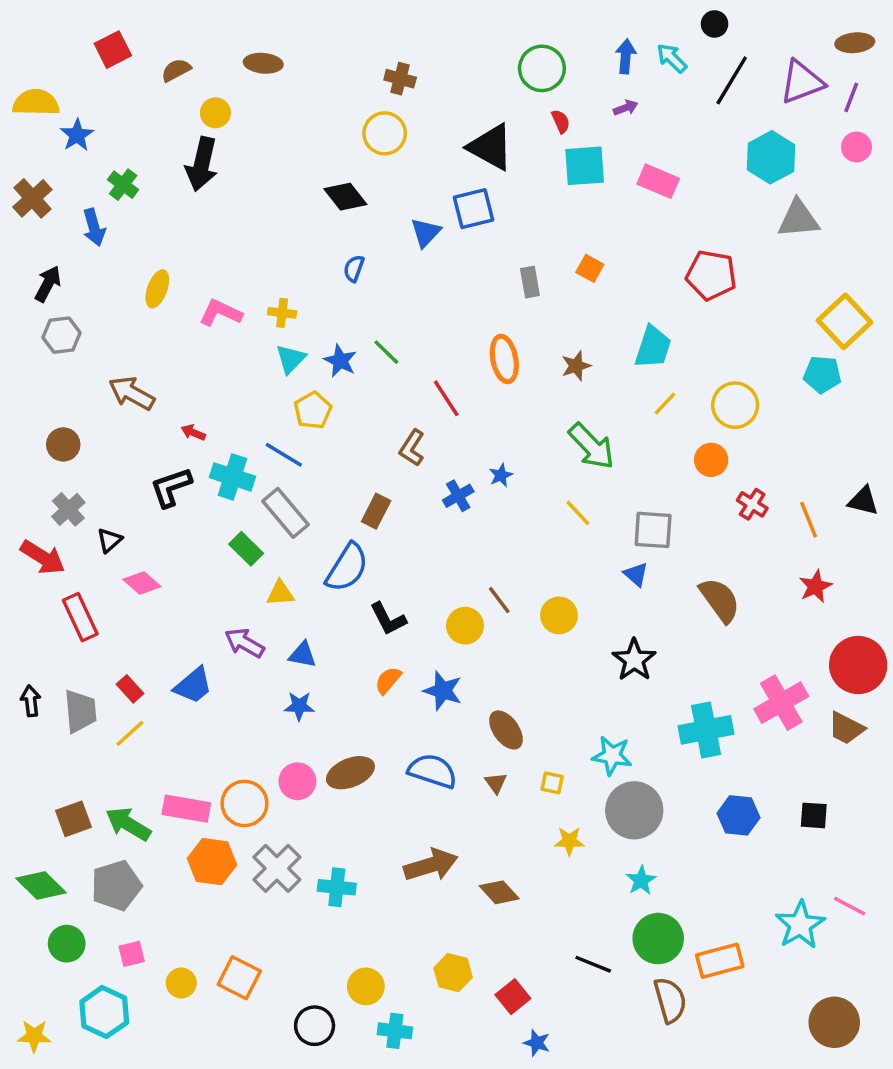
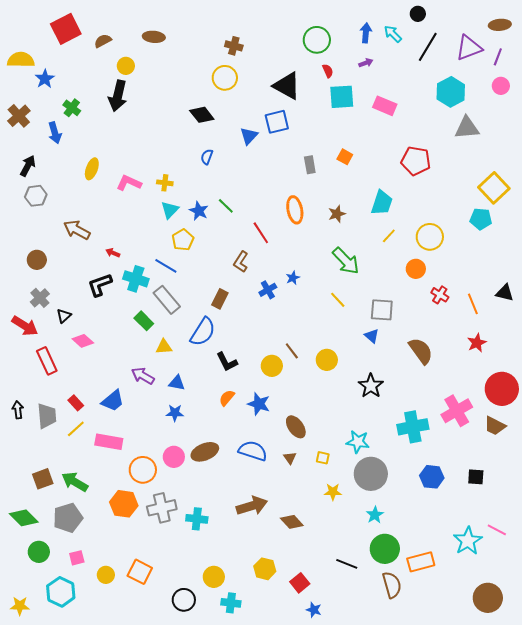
red square: (113, 50) -> (66, 29), size x1.4
pink rectangle: (186, 809) -> (109, 442), moved
gray cross: (277, 868) -> (162, 508), turned 32

